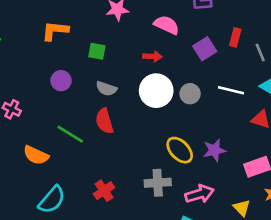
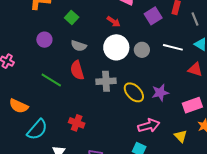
green square: (97, 51) -> (72, 17), turned 32
red arrow: (152, 56) -> (114, 22), turned 32
orange semicircle: (36, 155) -> (19, 106), moved
gray cross: (158, 183) -> (106, 81), moved
red cross: (104, 191) -> (77, 123), turned -35

